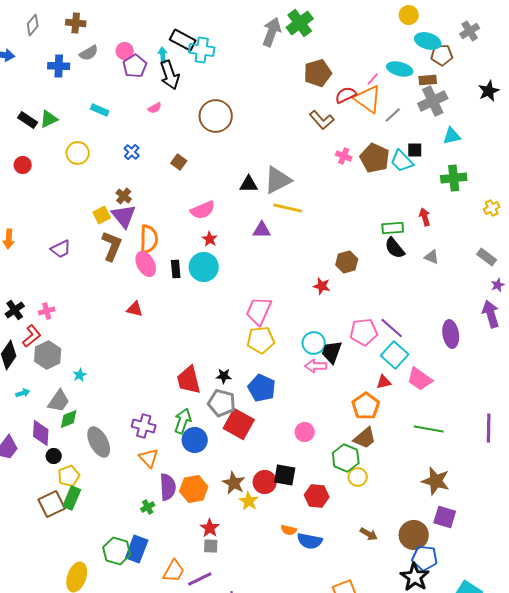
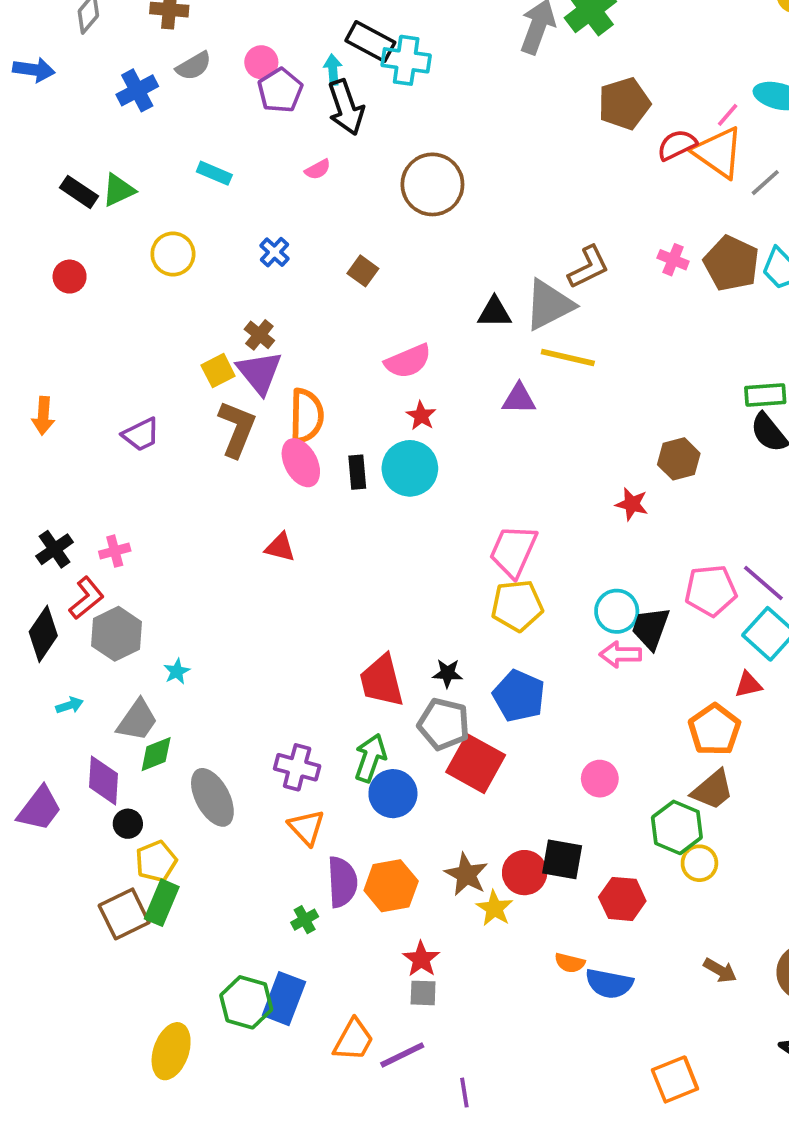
blue cross: (59, 66) -> (137, 90), turned -30
brown L-shape: (322, 120) -> (588, 267), moved, turned -75

